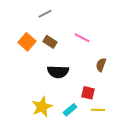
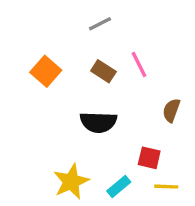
gray line: (45, 14) -> (100, 24), moved
pink line: (82, 38) -> (139, 64), turned 35
brown rectangle: (50, 42) -> (103, 71), moved

